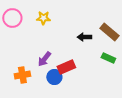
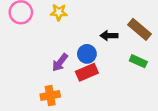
orange cross: (22, 75) -> (50, 96), moved
blue circle: (54, 77) -> (87, 54), moved

